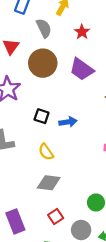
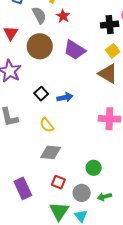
red star: (82, 32) -> (63, 16), moved
black square: (42, 116) -> (41, 94), turned 32
red square: (56, 217) -> (58, 182), turned -32

